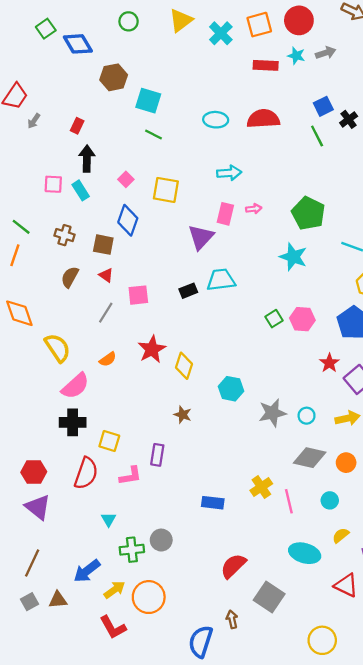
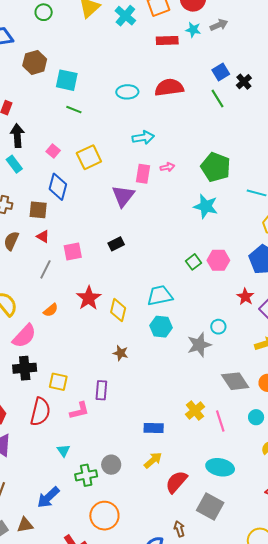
yellow square: (166, 190) -> (89, 157), turned -30
cyan trapezoid: (221, 280) -> (160, 296), moved
cyan circle: (307, 416) -> (218, 327), moved
gray diamond: (310, 458) -> (235, 381), turned 48
cyan ellipse: (305, 553) -> (220, 467), moved
yellow arrow: (114, 590) -> (153, 460), moved

